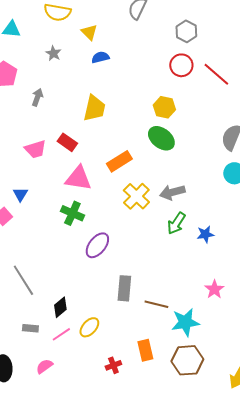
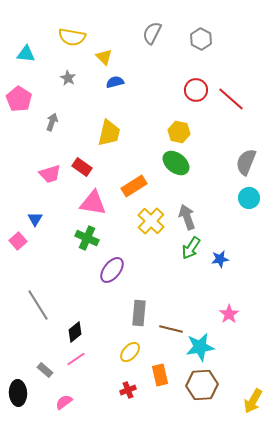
gray hexagon: (186, 31) -> (201, 39), moved
gray arrow: (172, 192) -> (187, 217), turned 85
yellow ellipse: (89, 327) -> (130, 352), moved
gray rectangle: (30, 328) -> (45, 370), moved, turned 35
pink semicircle: (44, 366) -> (64, 402), moved

